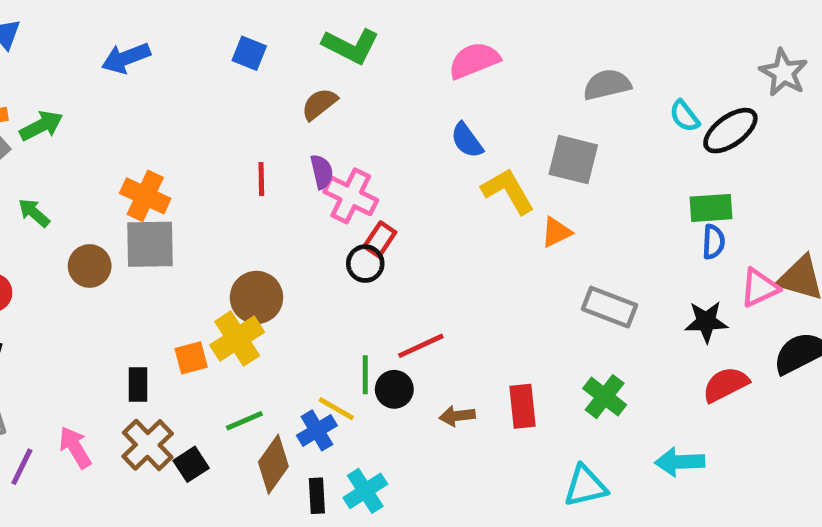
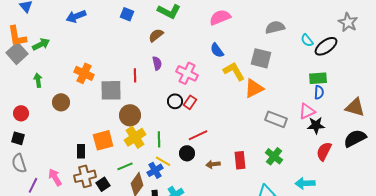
red line: (261, 179) -> (135, 75), moved
pink cross: (351, 196) -> (187, 73), moved
green arrow: (34, 213) -> (38, 80), turned 40
orange triangle: (556, 232) -> (254, 88), size x1.5
red rectangle: (380, 239) -> (190, 102), moved
gray square: (150, 244) -> (111, 90), moved
pink triangle: (759, 288) -> (307, 111), moved
yellow cross: (237, 339) -> (135, 137), moved
orange square: (191, 358) -> (103, 140), size x1.5
green line: (365, 375) -> (159, 139), moved
red semicircle: (726, 384) -> (324, 151), turned -36
brown cross: (148, 445) -> (85, 176), turned 30

